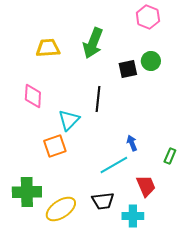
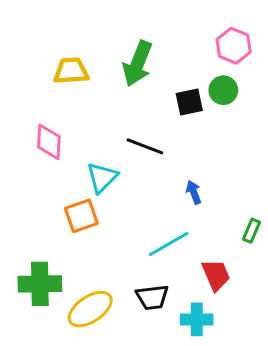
pink hexagon: (148, 17) -> (234, 46), moved
black line: (98, 99) -> (145, 146), turned -75
blue arrow: (132, 143) -> (194, 192), moved

